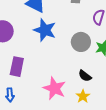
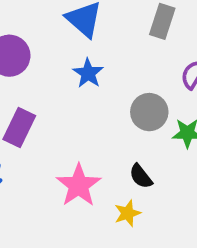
blue star: (45, 30) -> (88, 73), size x0.7

